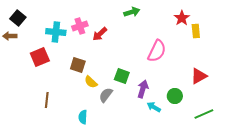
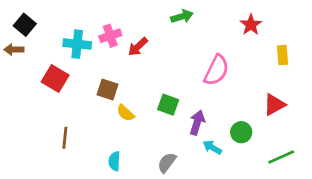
yellow rectangle: (196, 31) -> (283, 55), moved
red square: (40, 57) -> (55, 78), turned -36
gray semicircle: (106, 95) -> (167, 163), moved

